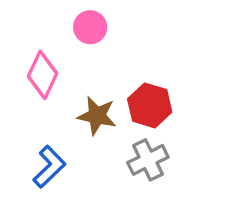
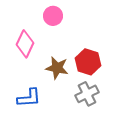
blue L-shape: (49, 167) -> (29, 98), turned 40

